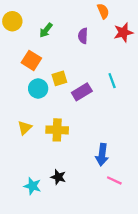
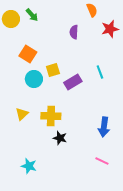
green arrow: (46, 30) -> (32, 15), moved, turned -80
blue arrow: (102, 155) -> (104, 127), moved
black star: (58, 177) -> (60, 138), moved

